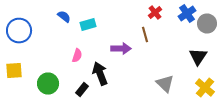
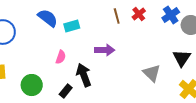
blue semicircle: (64, 16) -> (48, 18), size x1.5
brown line: (145, 34) -> (117, 16), moved
gray triangle: (165, 84) -> (152, 73), moved

